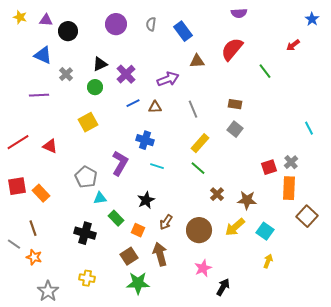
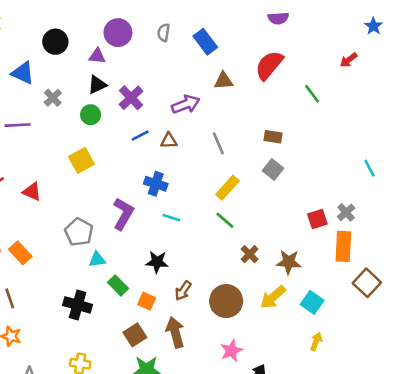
purple triangle: (46, 20) -> (97, 56), moved
black star: (146, 200) -> (157, 262), turned 30

